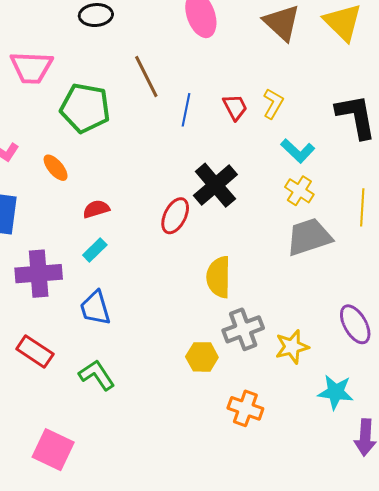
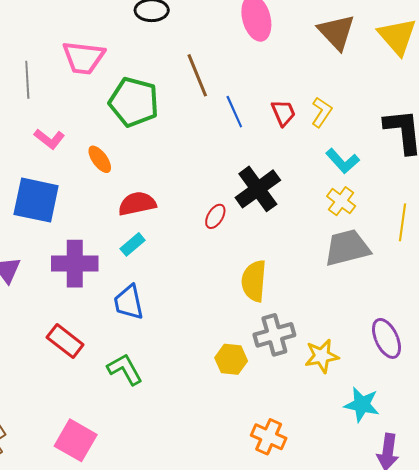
blue line: (186, 110) -> (234, 112), turned -40
red semicircle: (96, 209) -> (137, 204), size x1.4
red ellipse: (175, 216) -> (215, 216), size x0.7
orange cross: (245, 408) -> (269, 437), moved

